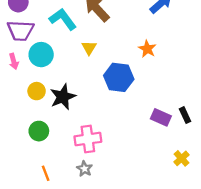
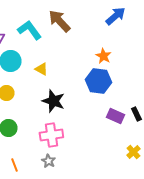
yellow triangle: (89, 48) -> (41, 69), moved, turned -32
blue hexagon: (119, 77) -> (98, 81), moved
black star: (63, 97) -> (53, 101), moved, turned -30

